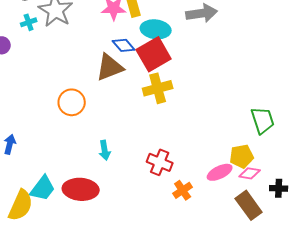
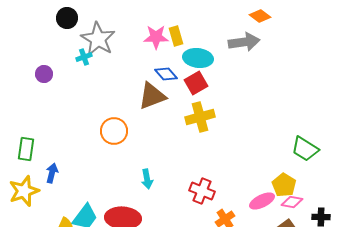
cyan cross: (29, 22) -> (84, 57), moved
red square: (154, 54) -> (196, 83), size x0.7
green trapezoid: (263, 120) -> (305, 149), turned 140
yellow pentagon: (242, 156) -> (284, 185), turned -30

